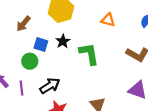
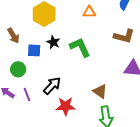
brown arrow: (23, 24) -> (13, 36), turned -56
green circle: (30, 61) -> (18, 69), moved

